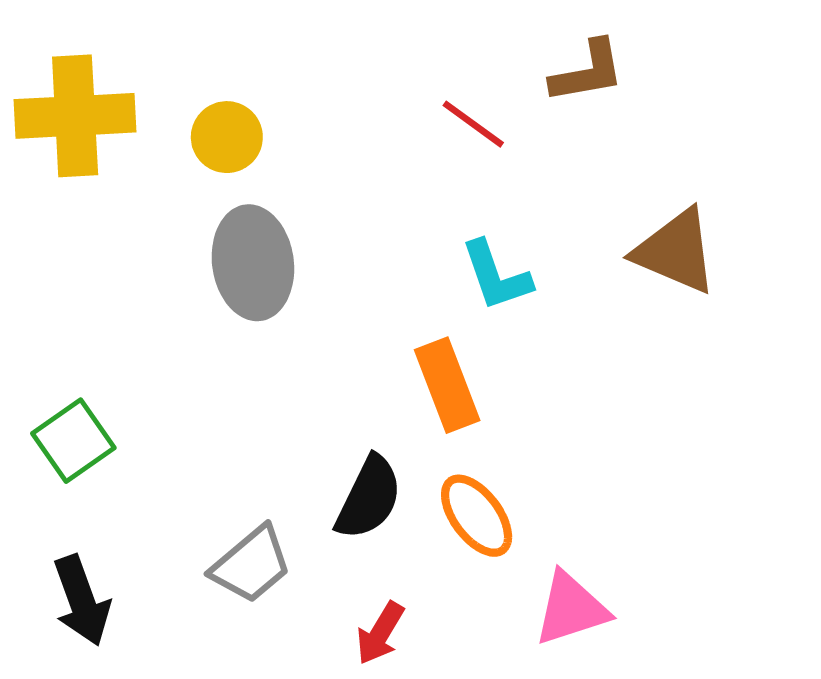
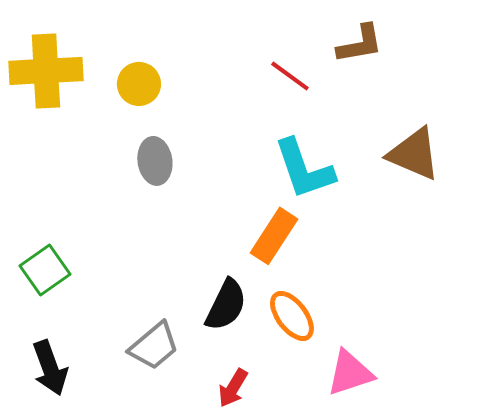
gray ellipse: (253, 263) -> (155, 161), size x0.7
cyan L-shape: (496, 276) -> (304, 169), size x1.4
orange rectangle: (447, 385) -> (274, 236), turned 54

